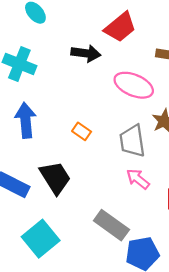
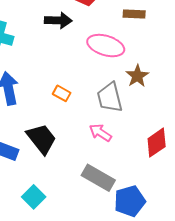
pink arrow: (138, 179) -> (100, 133), moved
cyan square: (41, 239) -> (34, 197), size x0.7

